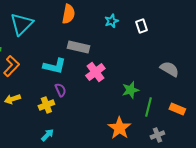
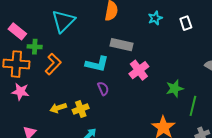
yellow arrow: (12, 99) -> (58, 108), moved
yellow cross: (46, 105) -> (81, 109), moved

